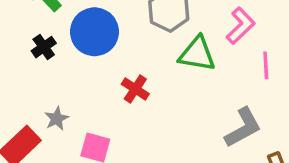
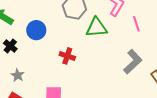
blue circle: (94, 32) -> (36, 30), size x0.7
gray star: (57, 119) -> (18, 75), moved

